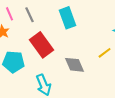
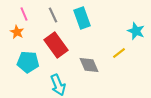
gray line: (30, 15) -> (53, 15), moved

